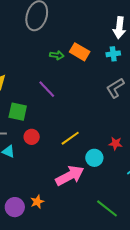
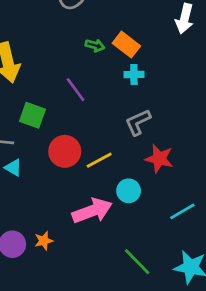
cyan cross: (113, 54) -> (134, 74), moved
gray L-shape: (115, 88) -> (138, 122), moved
red circle: (32, 137) -> (65, 151), moved, size x1.5
red star: (115, 144) -> (159, 159), moved, size x1.5

